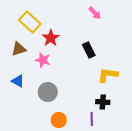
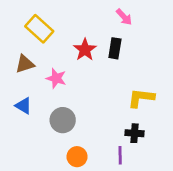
red star: (51, 38) -> (85, 50), moved
black rectangle: (89, 50) -> (115, 48), moved, turned 35

